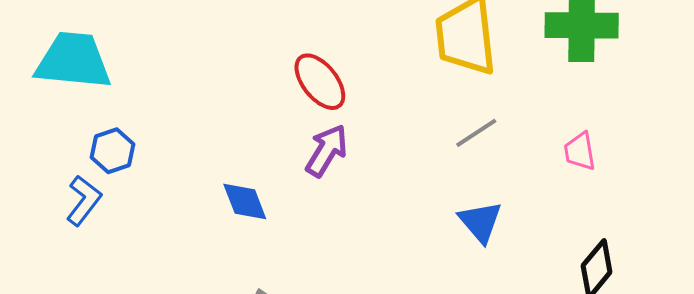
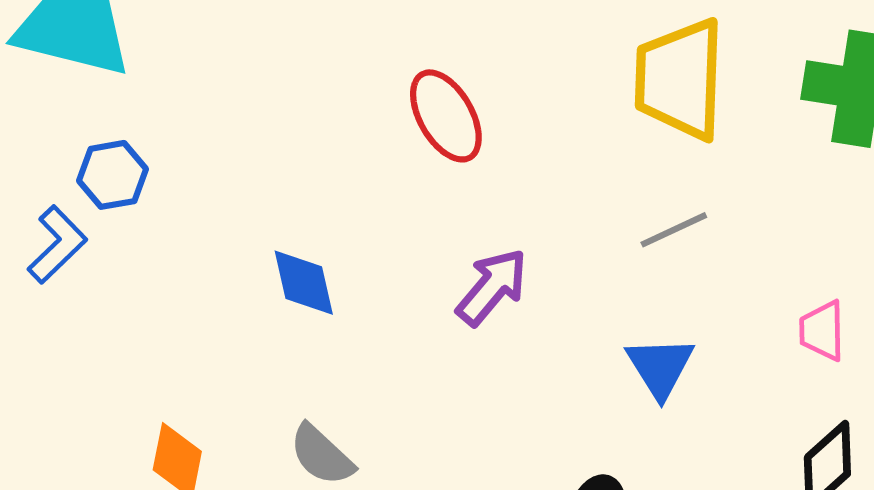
purple arrow: (327, 151) -> (492, 287), moved
pink trapezoid: (580, 151) -> (822, 331), moved

